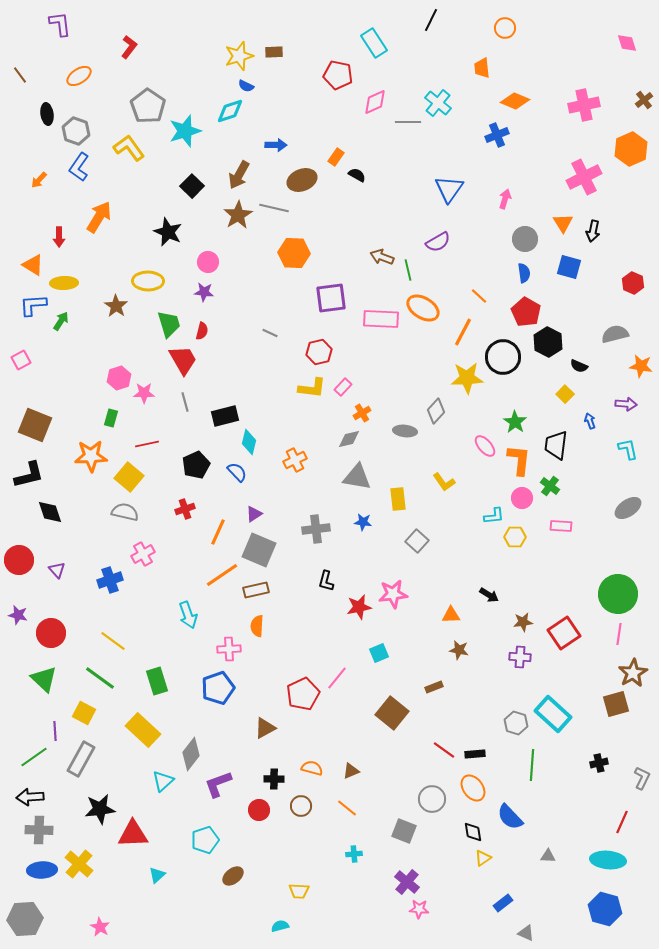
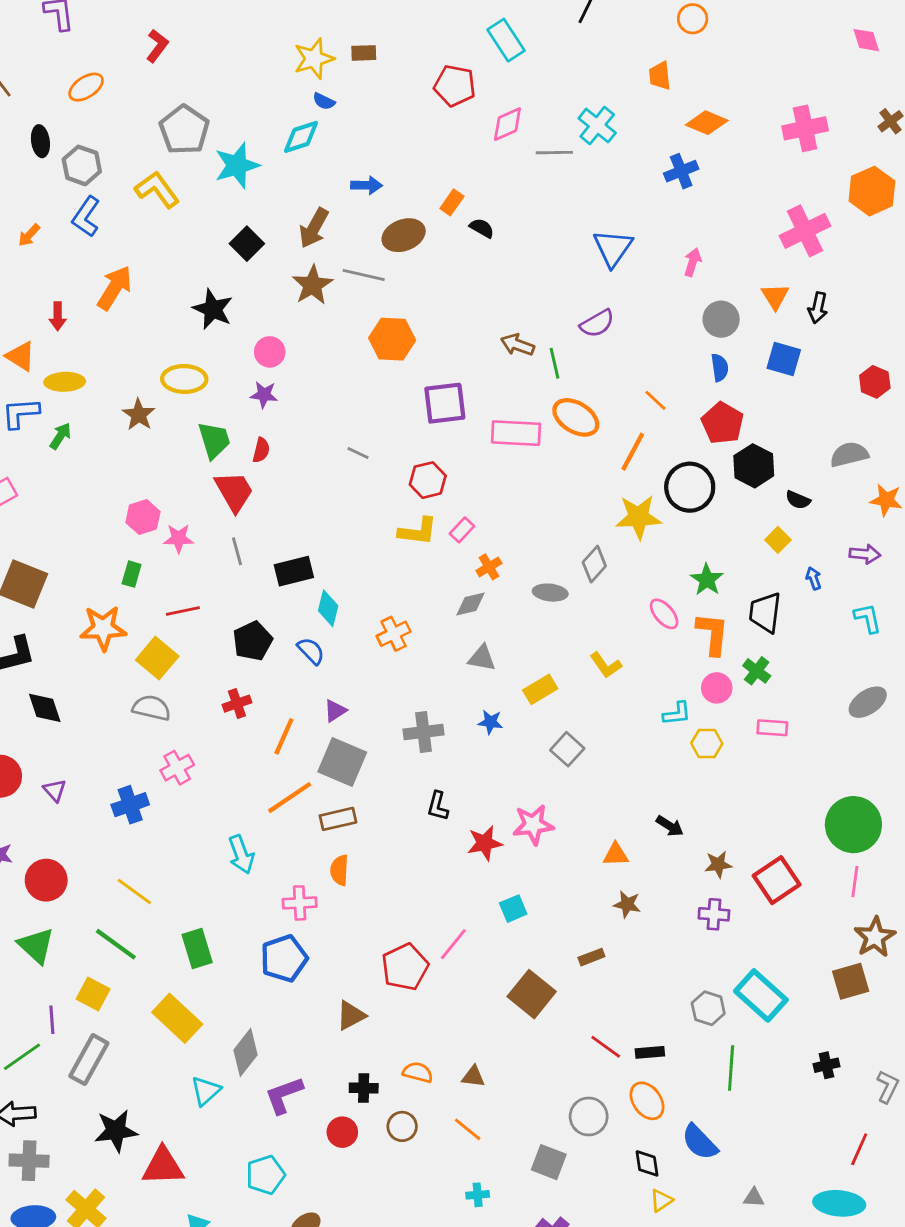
gray triangle: (357, 477) -> (482, 658), size x0.7
yellow rectangle: (398, 499) -> (540, 689), turned 65
brown triangle: (351, 771) -> (473, 1077), turned 30

